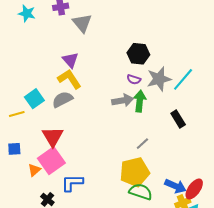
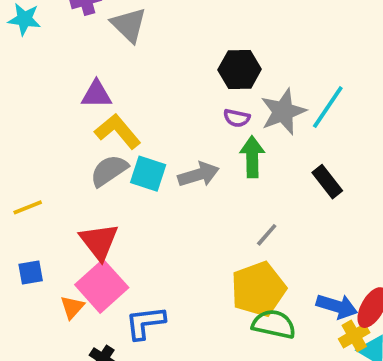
purple triangle: (70, 60) -> (96, 94), moved, turned -42
cyan square: (34, 99) -> (148, 174), moved, turned -30
gray arrow: (123, 100) -> (199, 175), moved

